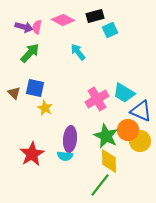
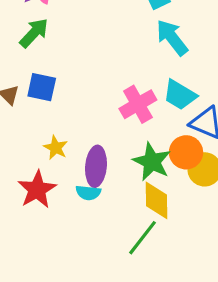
cyan arrow: (78, 52) -> (172, 38), moved, size x1.4
yellow star: (45, 108) -> (56, 148), moved

